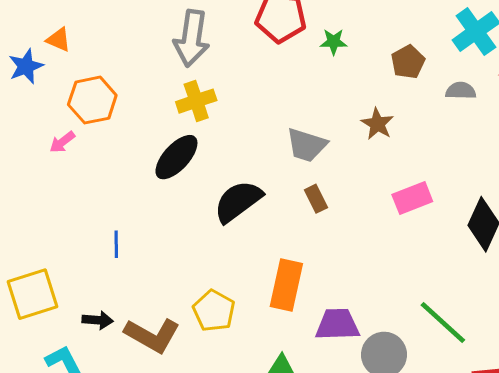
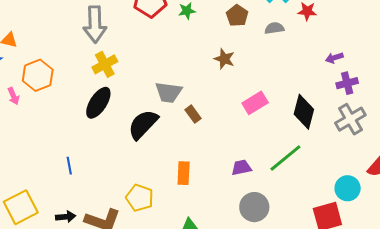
pink arrow: (62, 142) -> (13, 96), moved, turned -66
gray trapezoid: (307, 145) -> (169, 92), moved
orange rectangle: (286, 285) -> (184, 173), size x0.7
green line: (443, 322) -> (285, 158), moved, turned -72
purple trapezoid: (337, 325) -> (241, 168), moved, size x0.7

